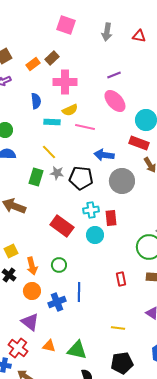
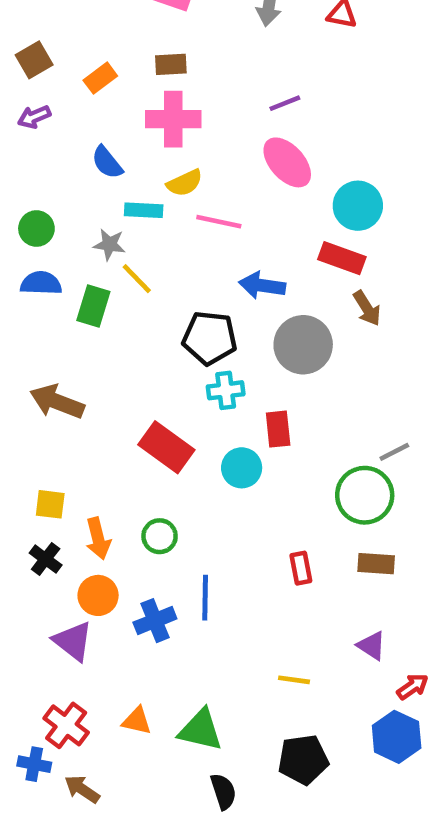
brown rectangle: (52, 58) -> (171, 64), moved, turned 40
blue semicircle: (36, 101) -> (107, 162), turned 147
gray star: (57, 173) -> (109, 244), moved
green rectangle: (36, 177) -> (93, 306), moved
cyan cross: (91, 210) -> (226, 390), moved
yellow square: (11, 251) -> (50, 504), turned 32
purple triangle: (30, 322) -> (73, 641), moved

